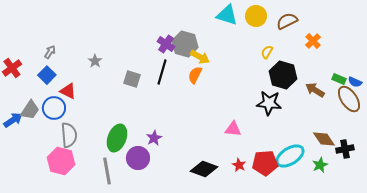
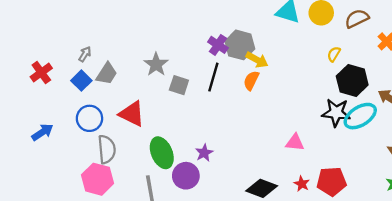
gray star: (95, 61) -> (156, 64), moved, size x1.5
red triangle: (68, 91) -> (132, 114), moved, size x1.4
gray trapezoid: (30, 110) -> (107, 74), moved
green ellipse: (117, 138) -> (162, 153), turned -44
cyan ellipse: (290, 156) -> (360, 116), moved

